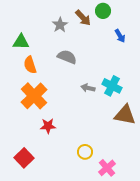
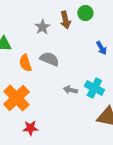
brown arrow: (83, 18) -> (65, 20), turned 30
blue arrow: (120, 36) -> (101, 48), moved
orange semicircle: (30, 65) -> (25, 63), moved

